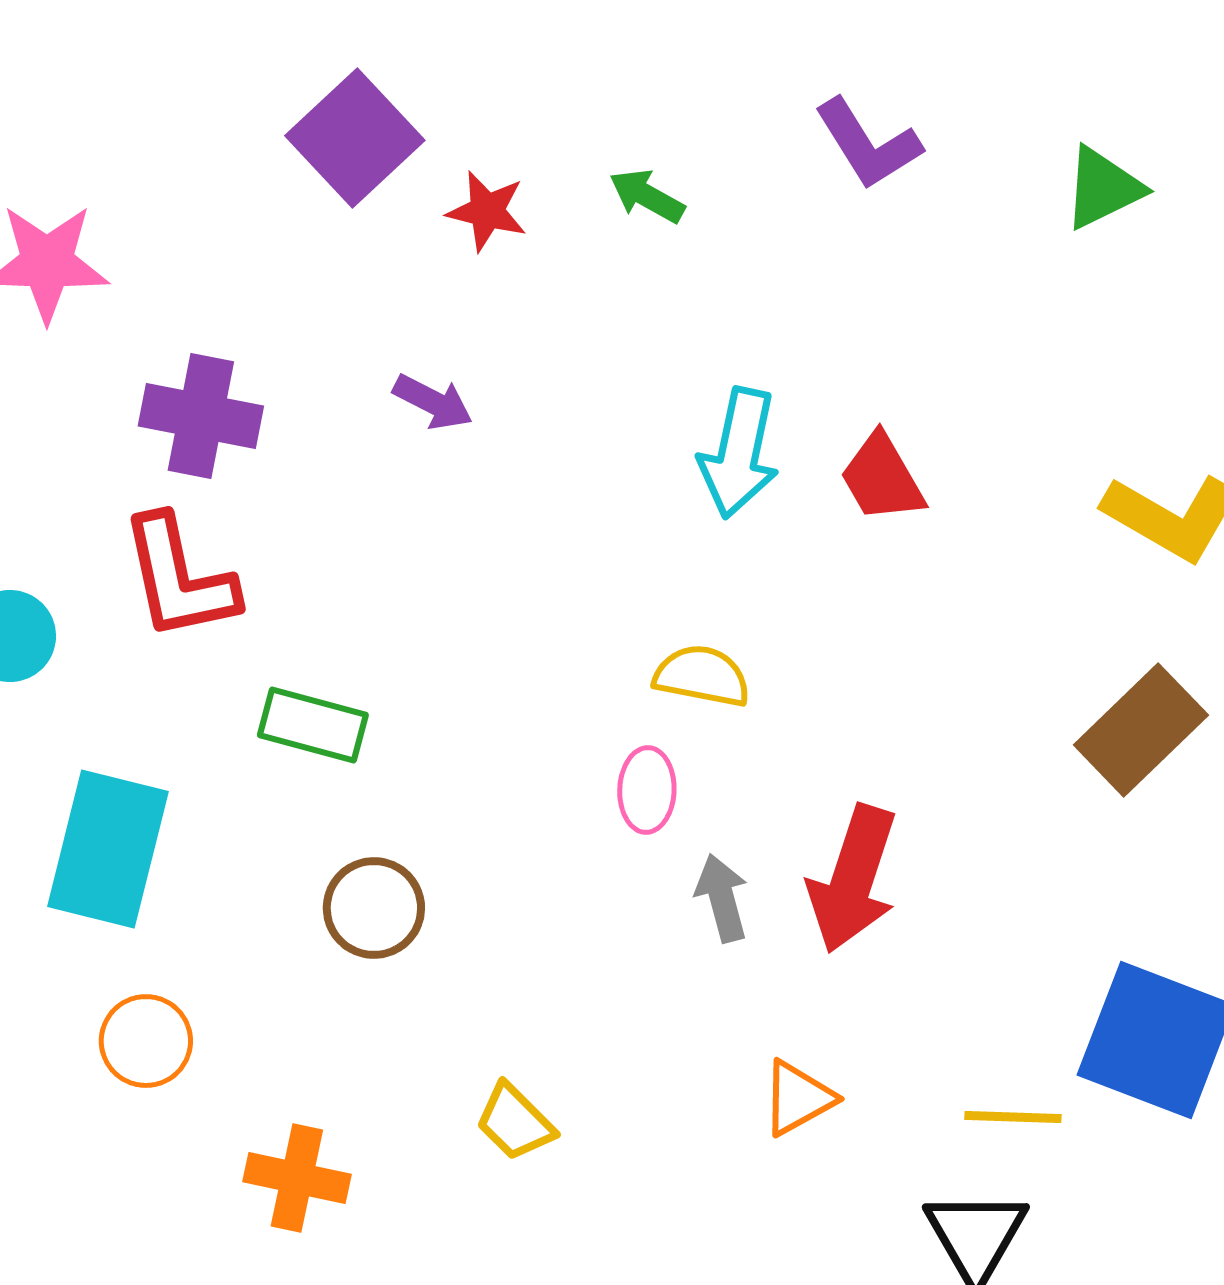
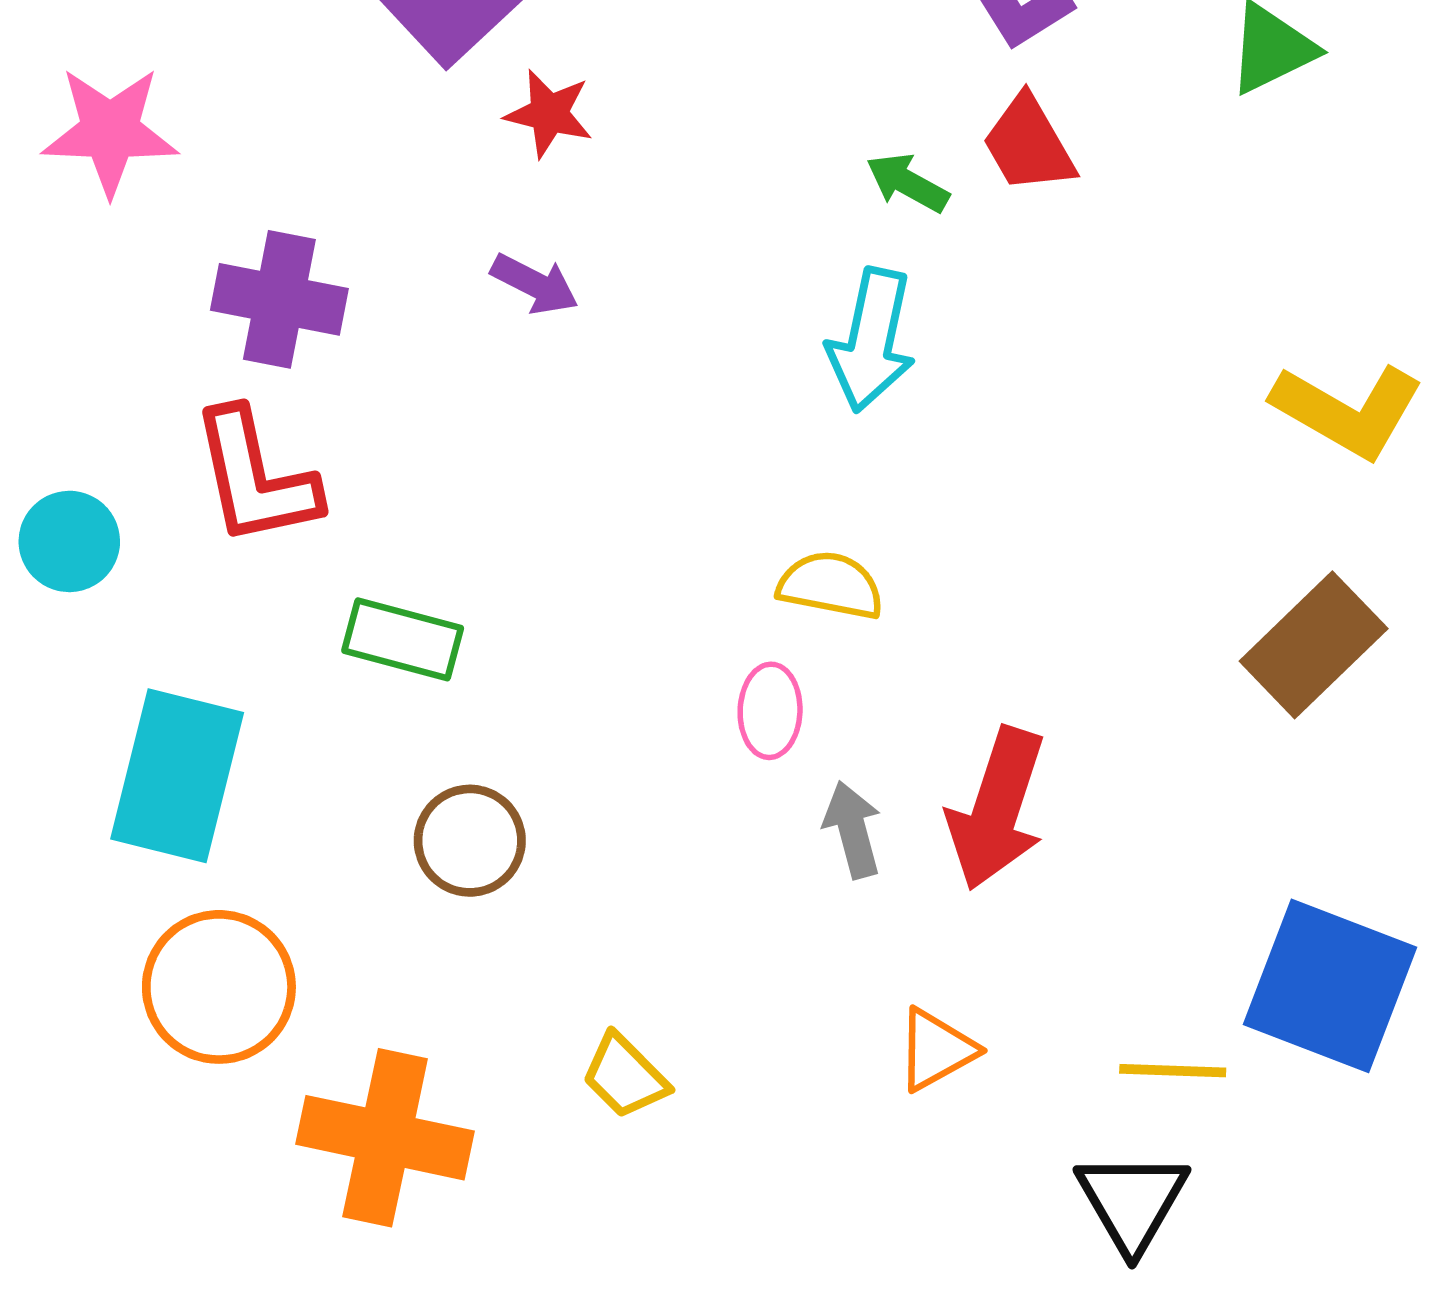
green arrow: (647, 196) -> (908, 183), moved
red star: (487, 211) -> (549, 114), moved
red trapezoid: (882, 478) -> (1029, 144), moved
orange circle: (146, 1041) -> (219, 987), size x1.5
orange cross: (297, 1178) -> (385, 1138), size x1.5

